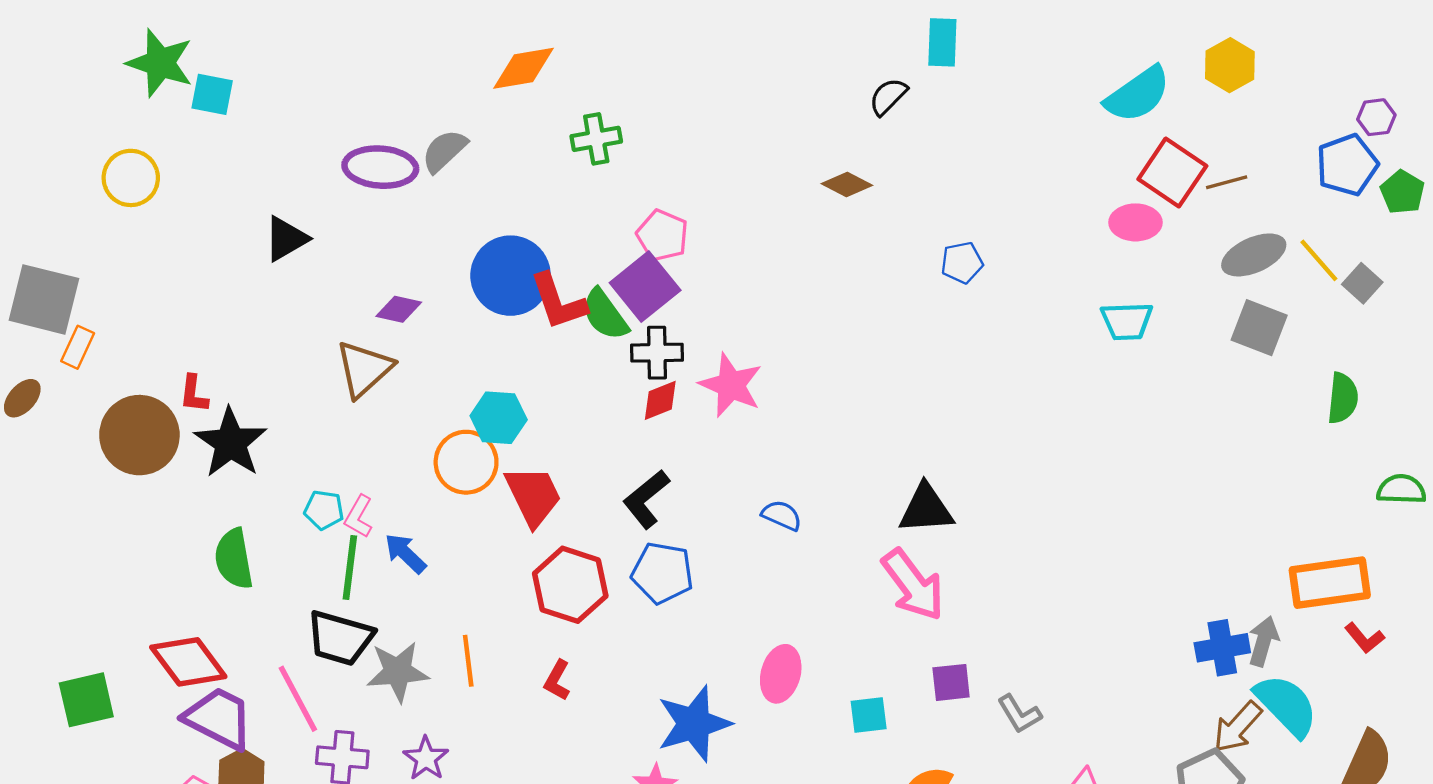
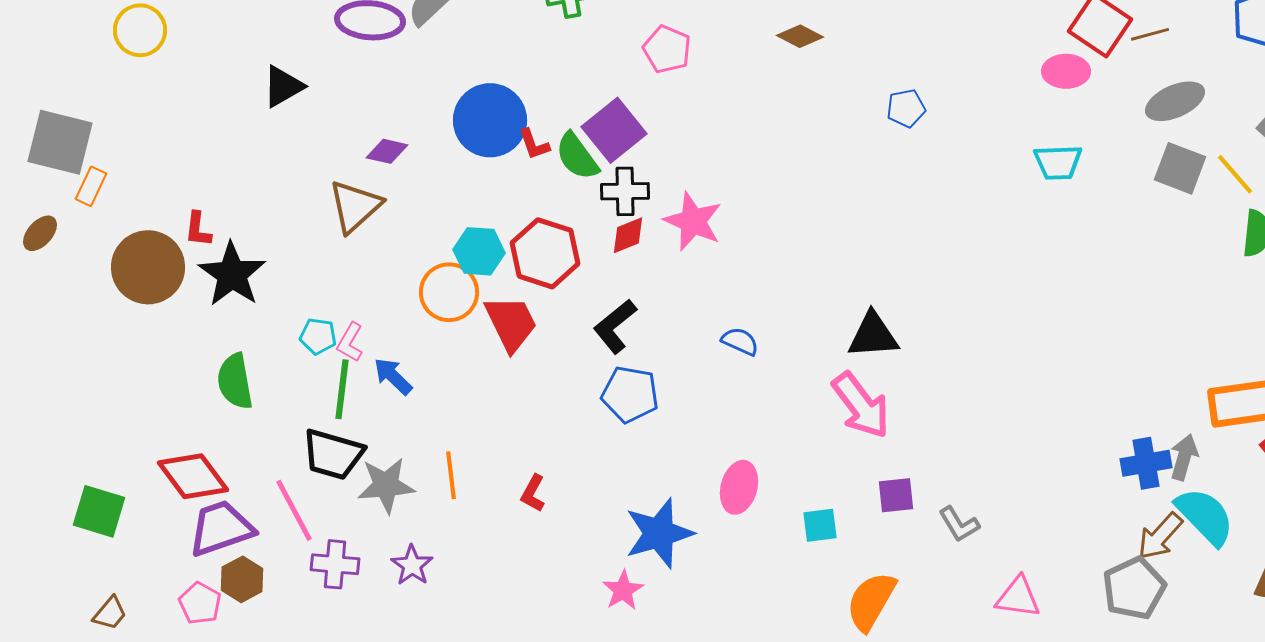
pink pentagon: (662, 235) -> (667, 49), moved
yellow line: (1319, 260) -> (1235, 174), moved
red L-shape: (558, 302) -> (534, 144), size x0.6
red hexagon: (570, 585) -> (545, 253), moved
green square: (86, 700) -> (99, 511), turned 30
purple trapezoid: (219, 718) -> (221, 528), turned -46

